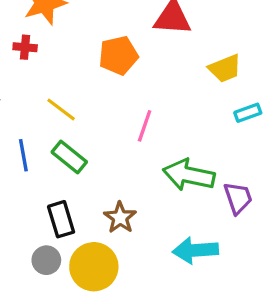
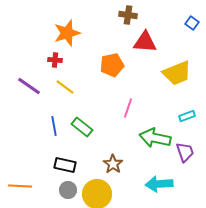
yellow trapezoid: (225, 68) -> (177, 73), size x1.4
yellow line: (61, 109) -> (65, 87), moved
cyan rectangle: (248, 113) -> (187, 116), moved
black rectangle: (61, 219) -> (65, 165), moved, turned -60

